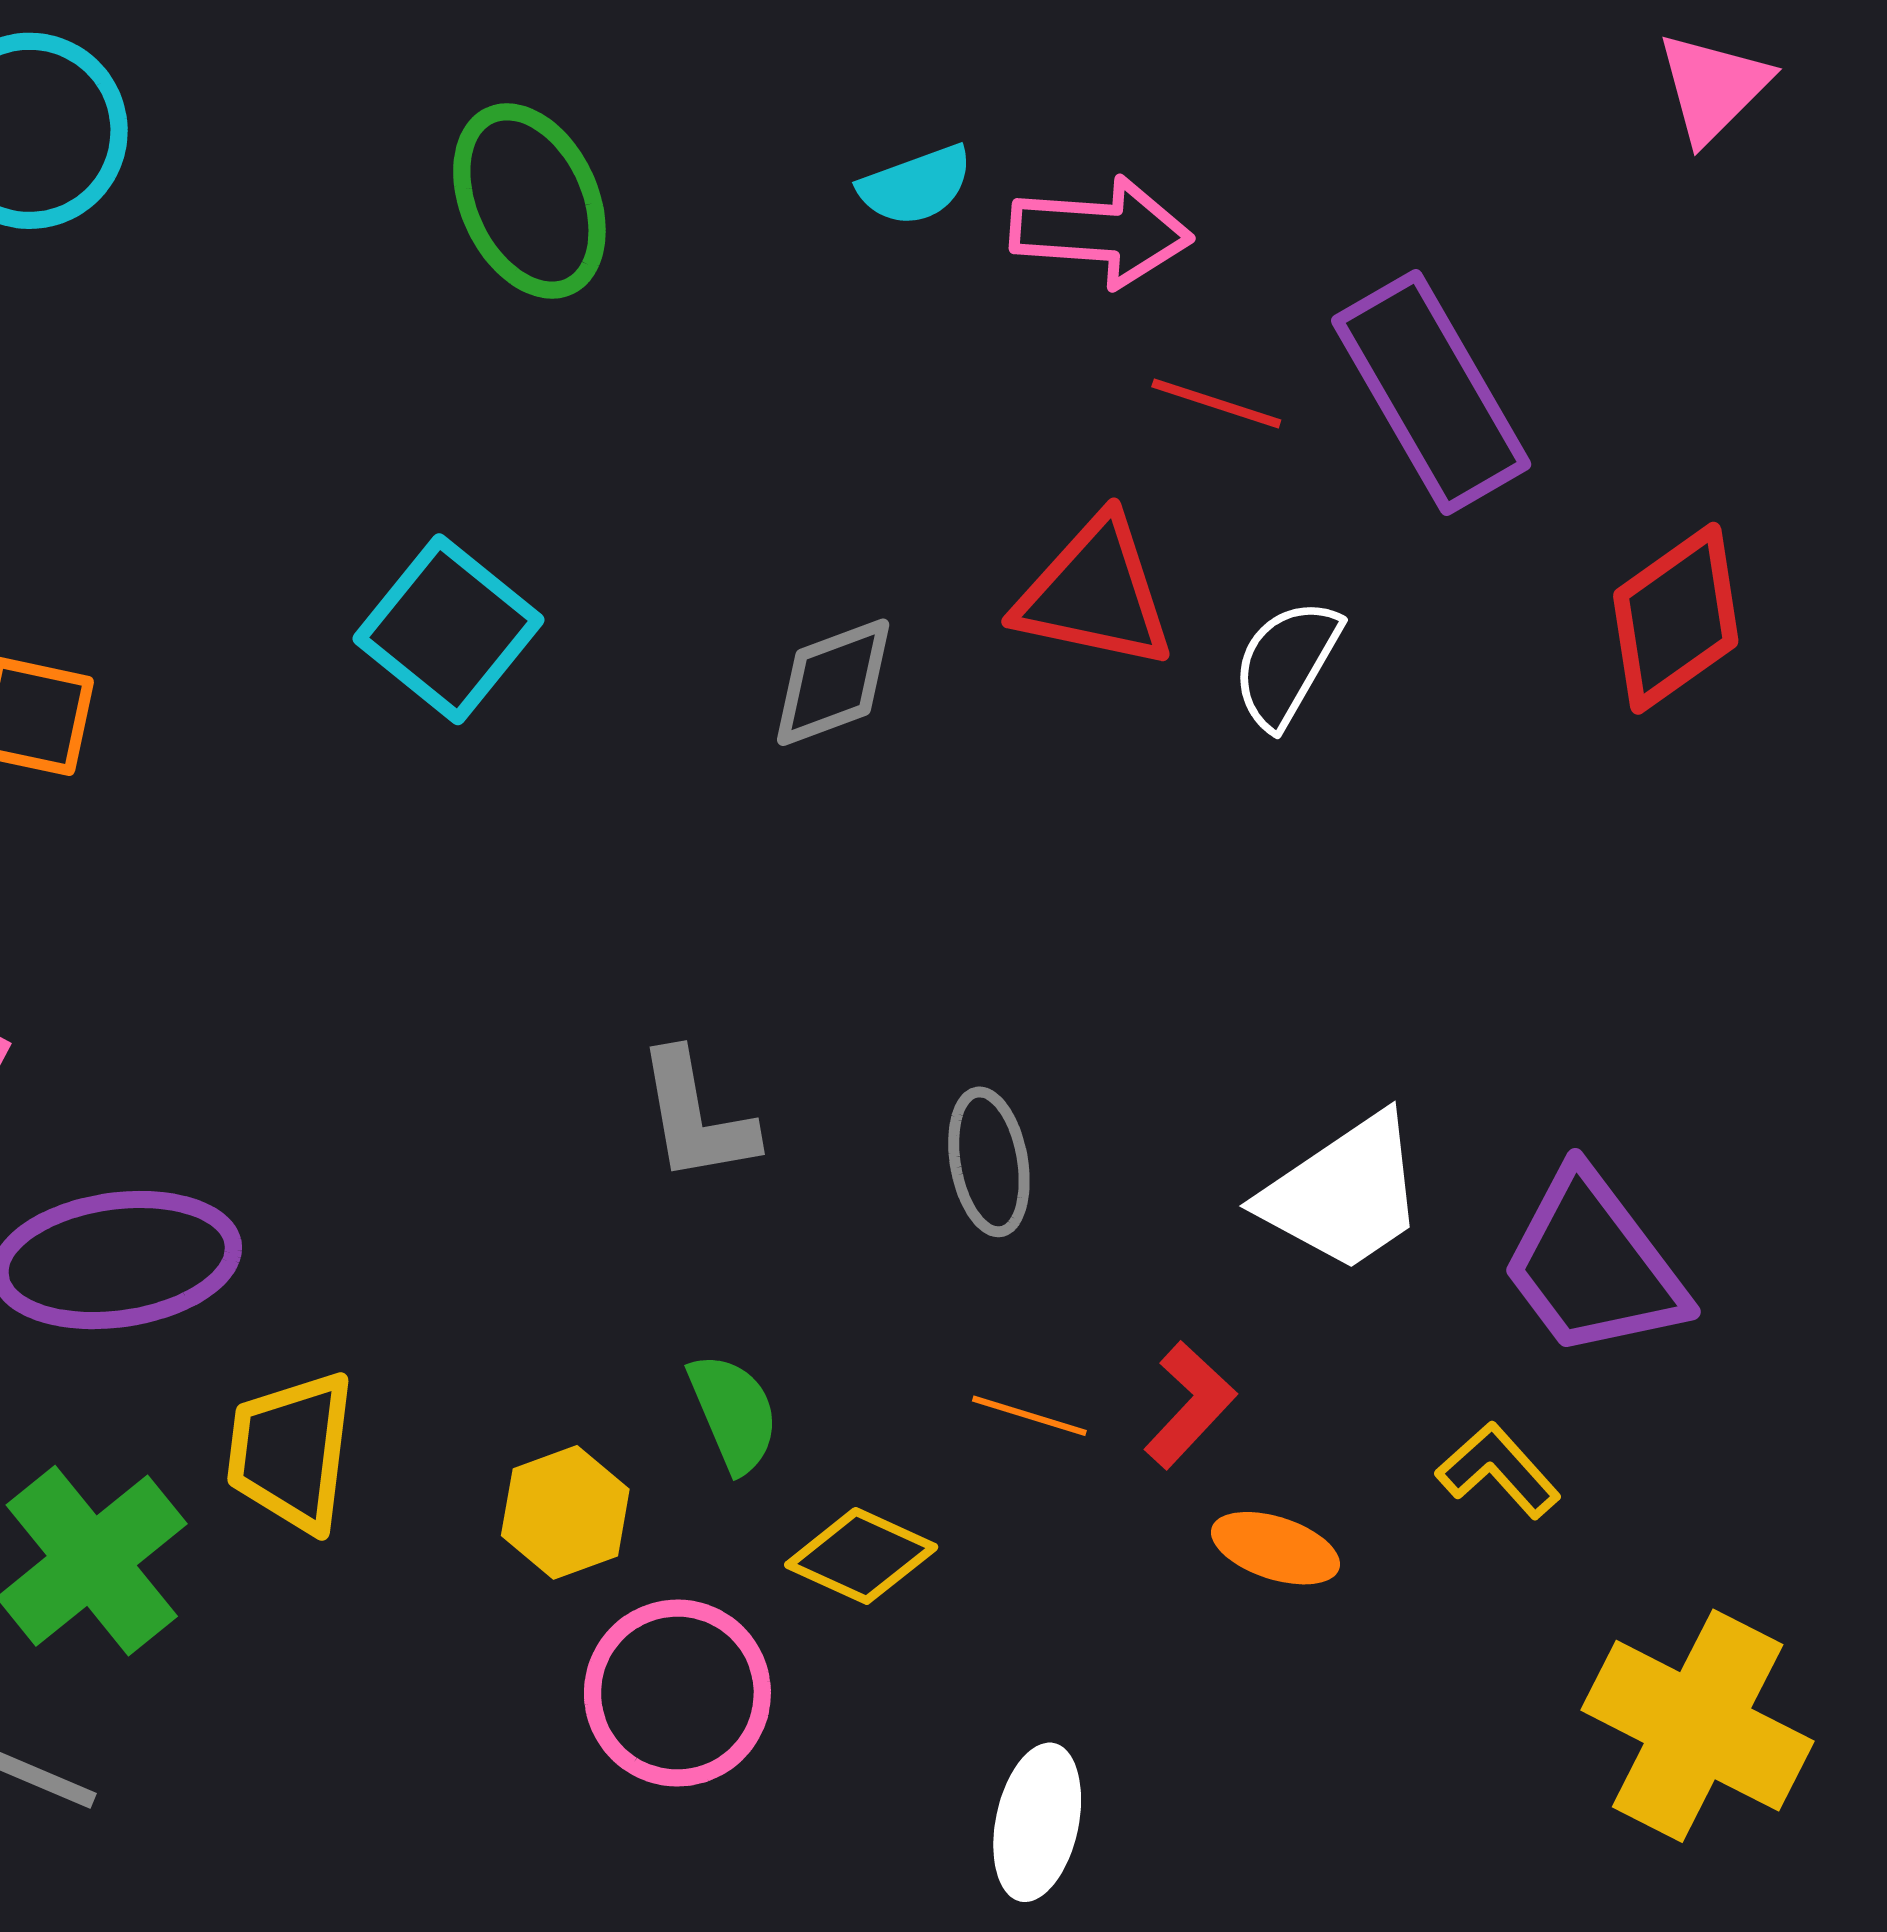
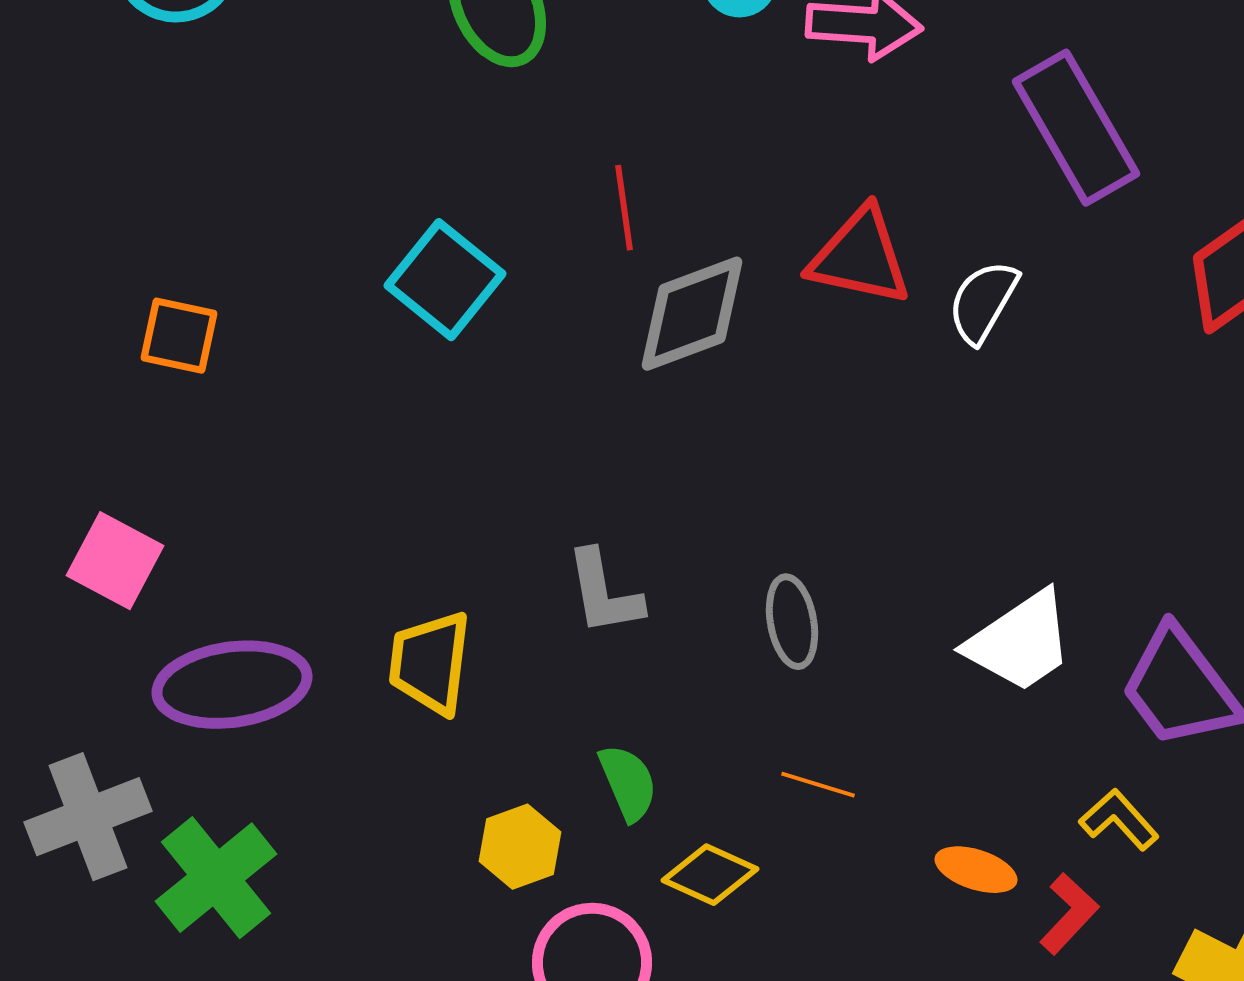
red line: (1216, 403) -> (624, 208), moved, turned 64
gray diamond: (833, 682) -> (692, 314), size x1.4
red L-shape: (1190, 1405) -> (1069, 914), moved
yellow trapezoid: (291, 1452) -> (430, 663), moved

